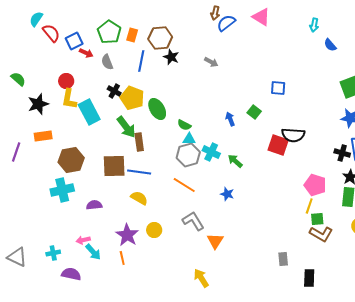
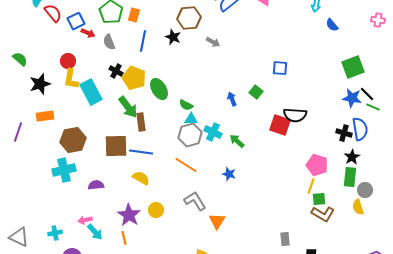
brown hexagon: (160, 38) -> (189, 18), moved

